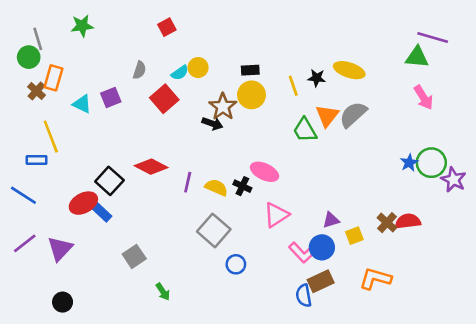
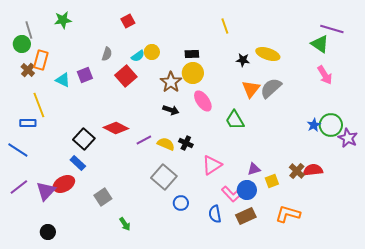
green triangle: (417, 57) -> (320, 44), turned 30
yellow line: (293, 86) -> (225, 26), moved
black arrow: (212, 124) -> (171, 110), moved
green trapezoid: (305, 130) -> (235, 120), moved
pink ellipse: (265, 172) -> (203, 101), moved, turned 30
purple line: (188, 182) -> (144, 140), turned 49
red ellipse: (83, 203) -> (64, 184), moved
blue semicircle: (304, 296) -> (215, 214), moved

